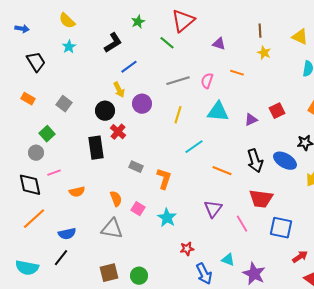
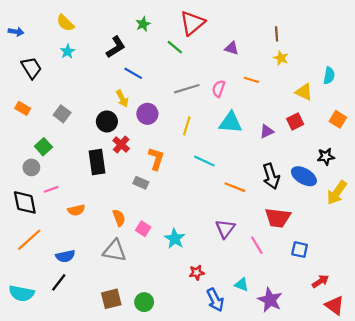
yellow triangle: (300, 37) -> (304, 92), moved
blue line: (129, 67) -> (133, 73), turned 66
cyan line: (194, 147) -> (204, 161), turned 60
orange L-shape: (164, 179) -> (156, 159), moved
blue square: (281, 228) -> (300, 250), size x0.7

